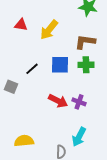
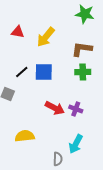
blue square: (60, 65) -> (44, 72), moved
black line: (32, 69) -> (22, 72), moved
yellow semicircle: (24, 141) -> (25, 136), moved

